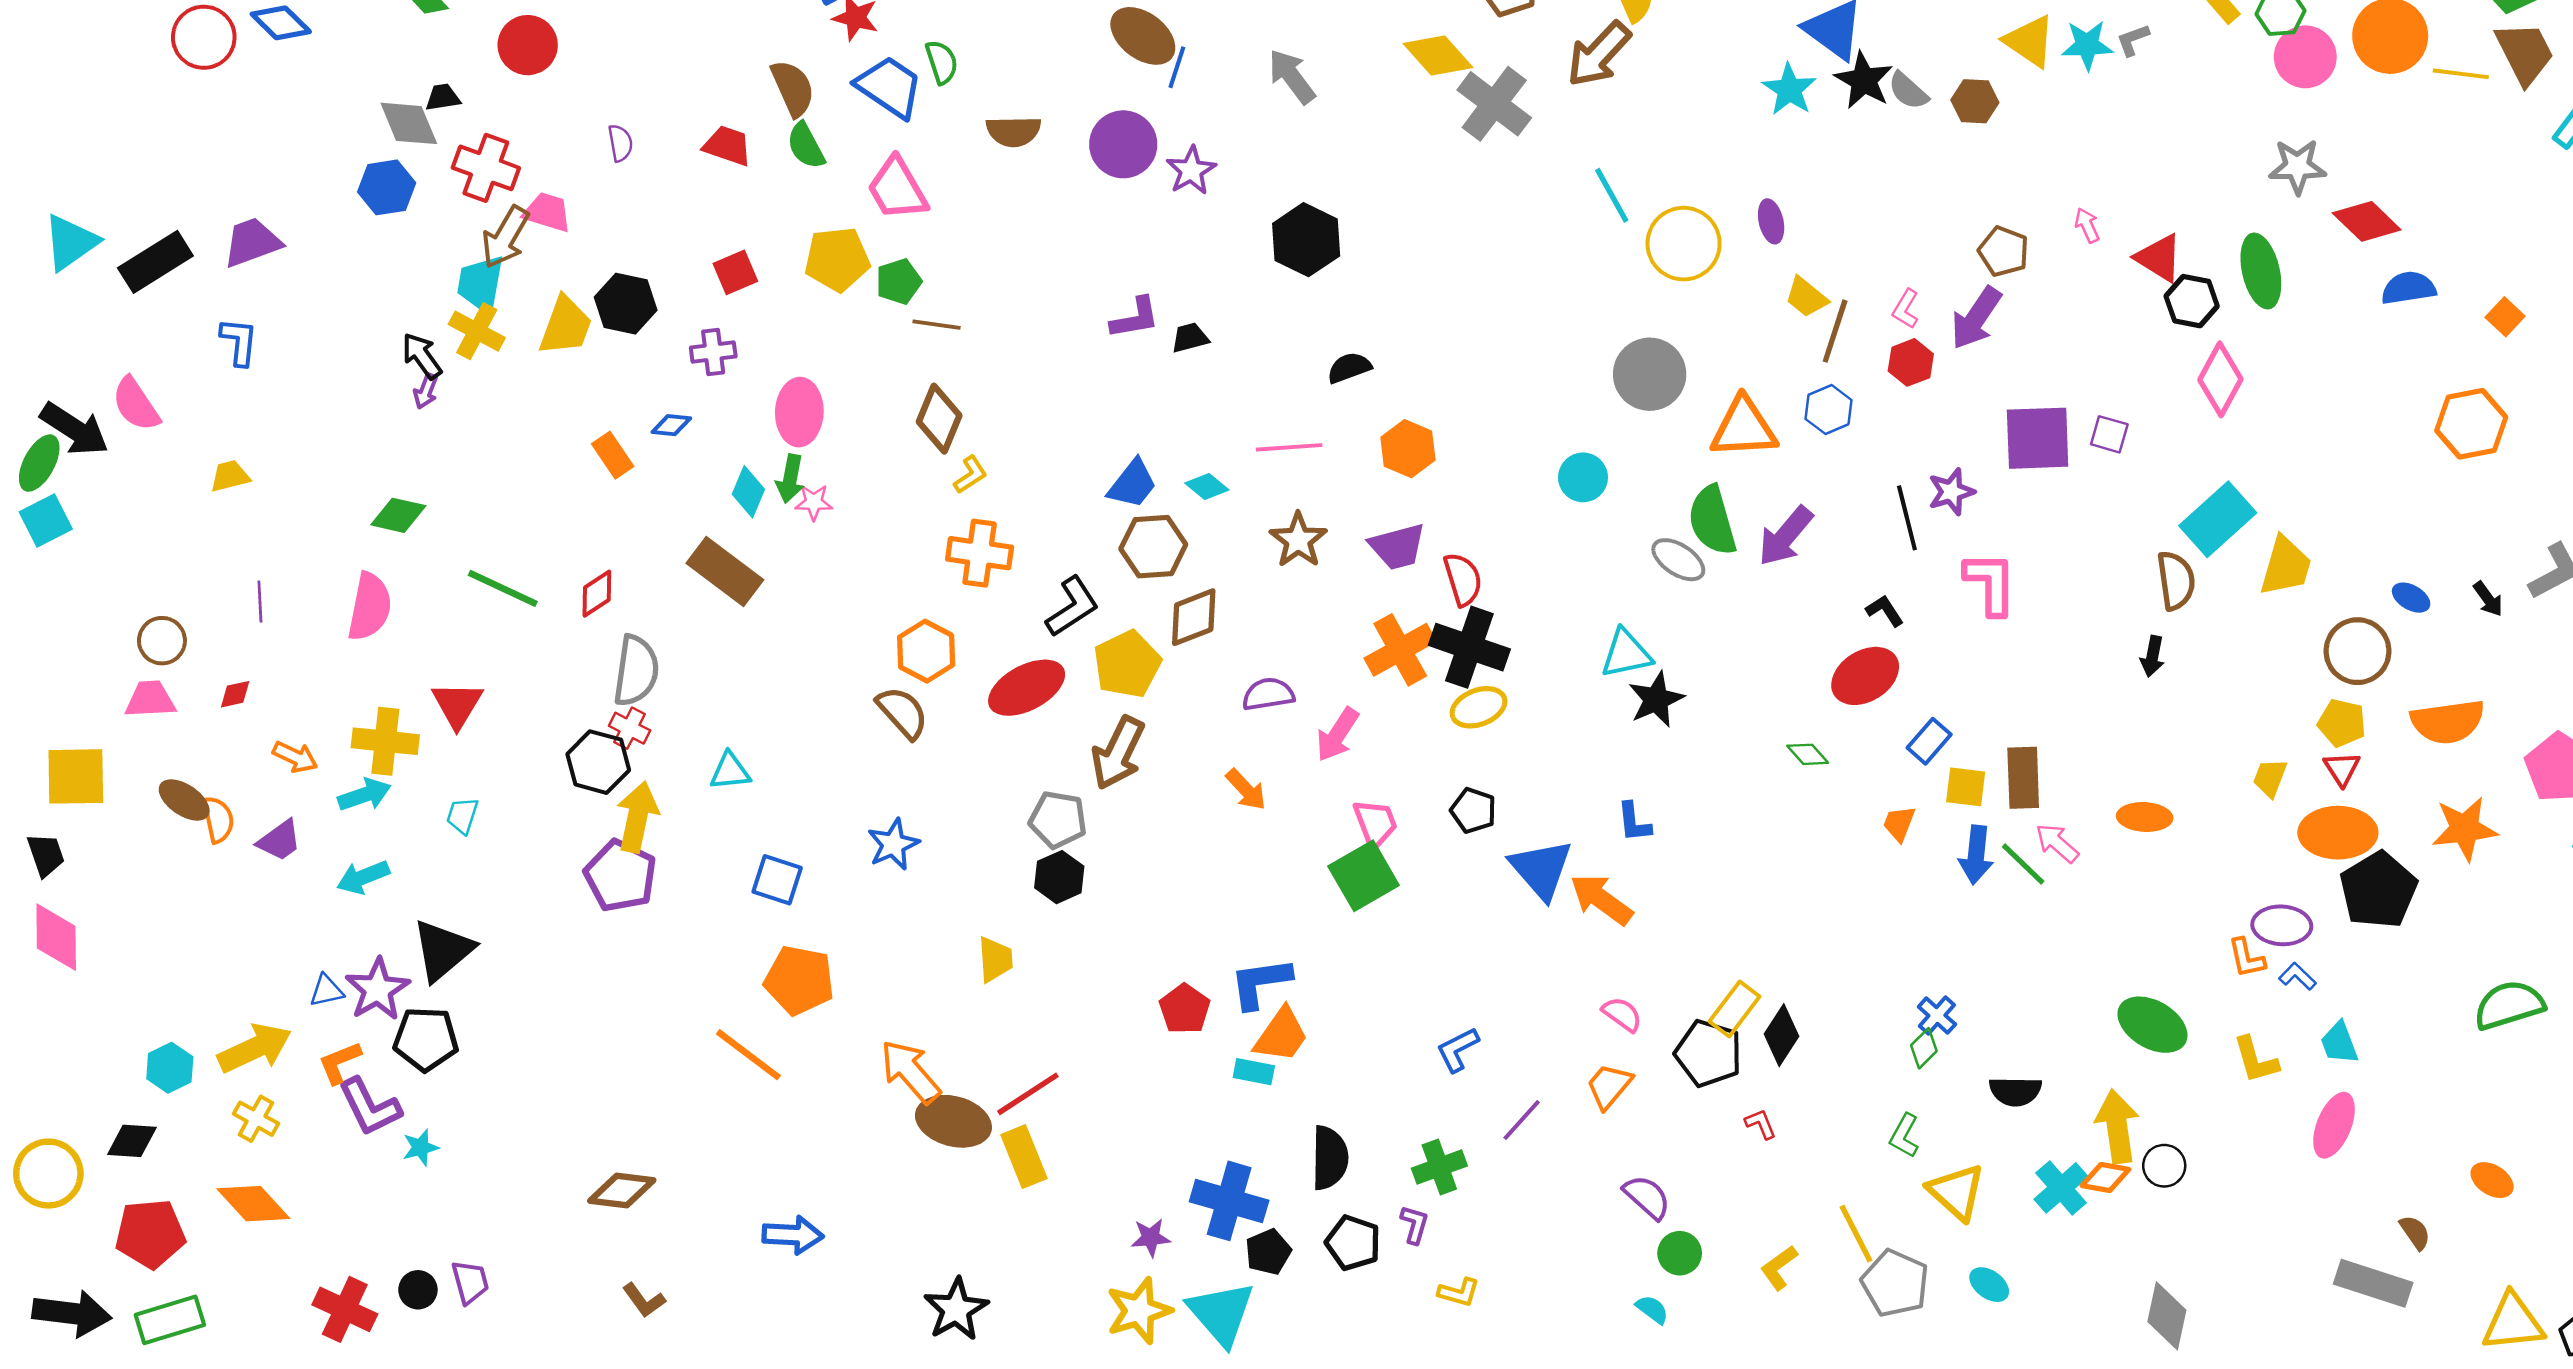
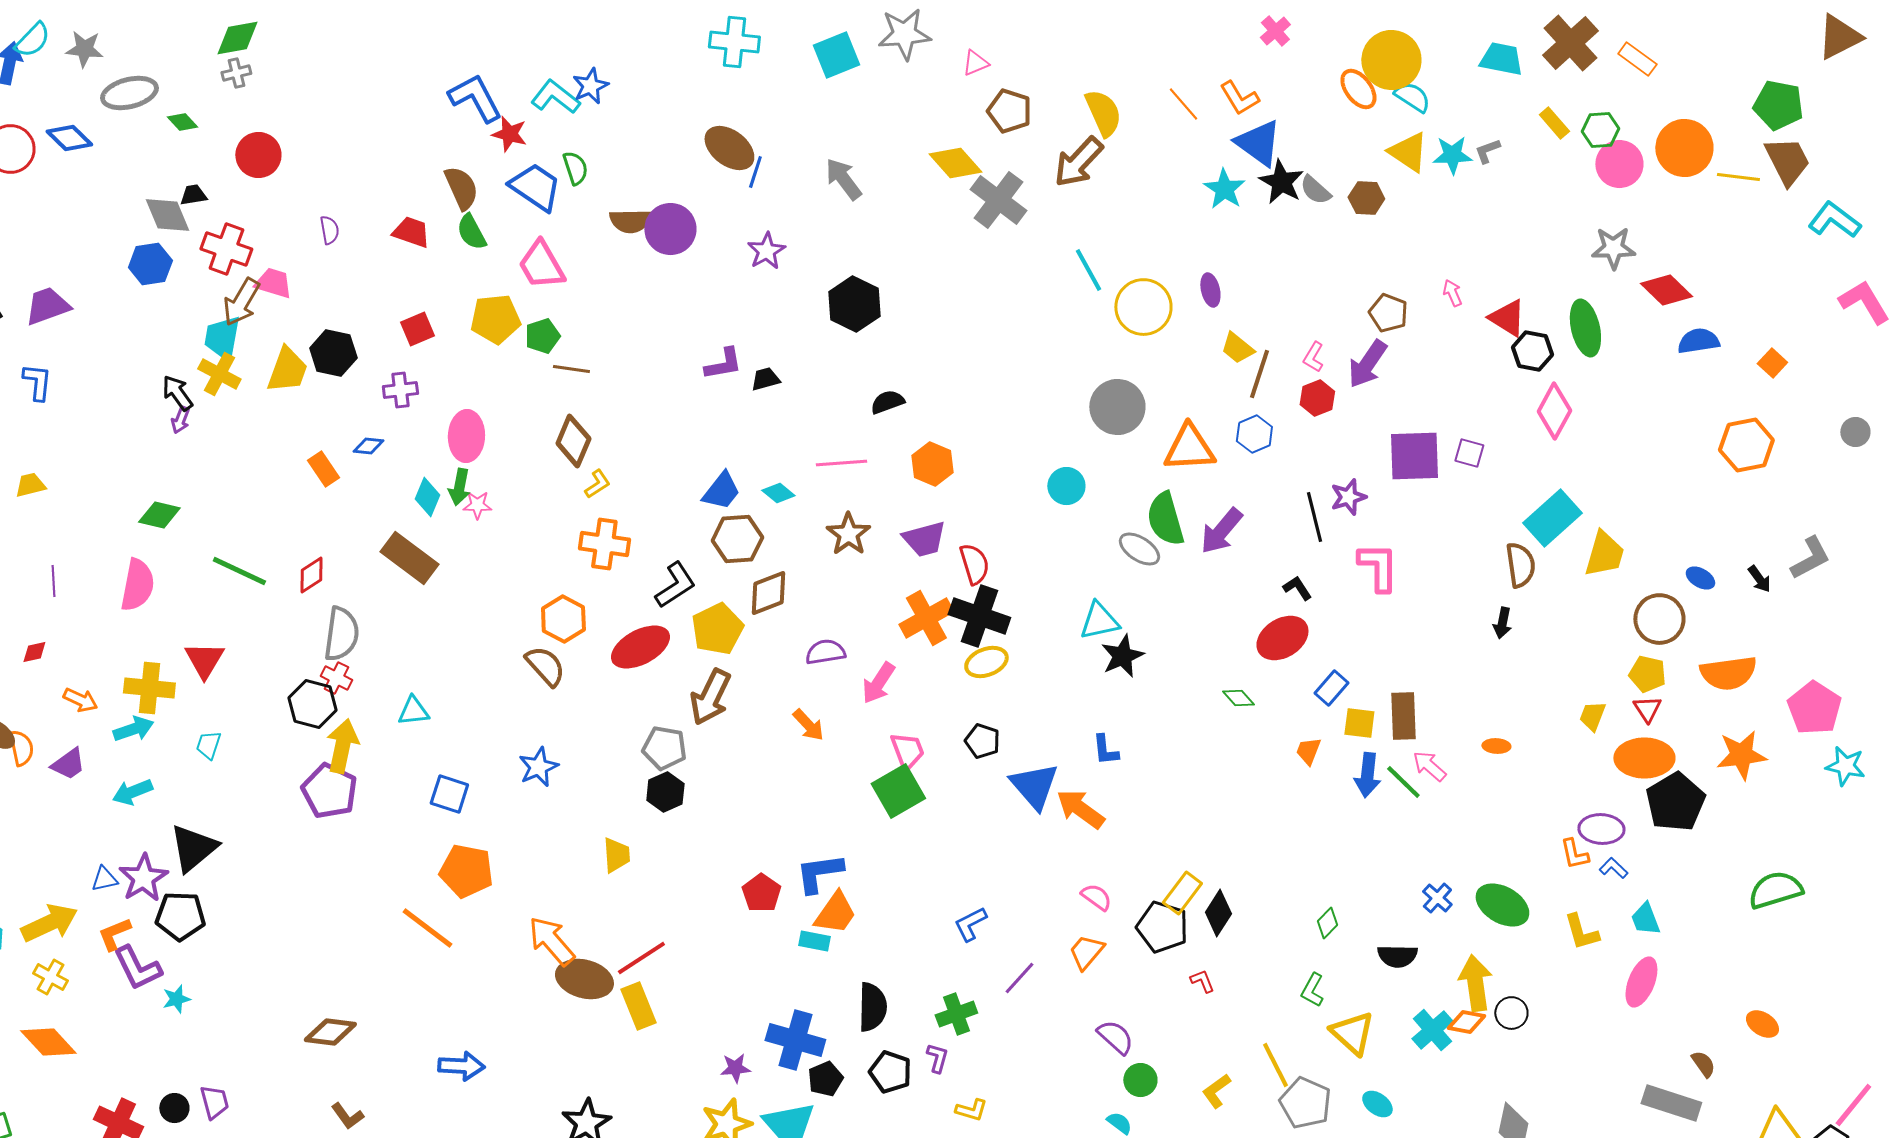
purple circle: (1123, 144) -> (670, 229), moved
orange ellipse: (2145, 817) -> (1496, 746), size x0.7
blue cross: (1937, 1016) -> (1437, 898), moved

